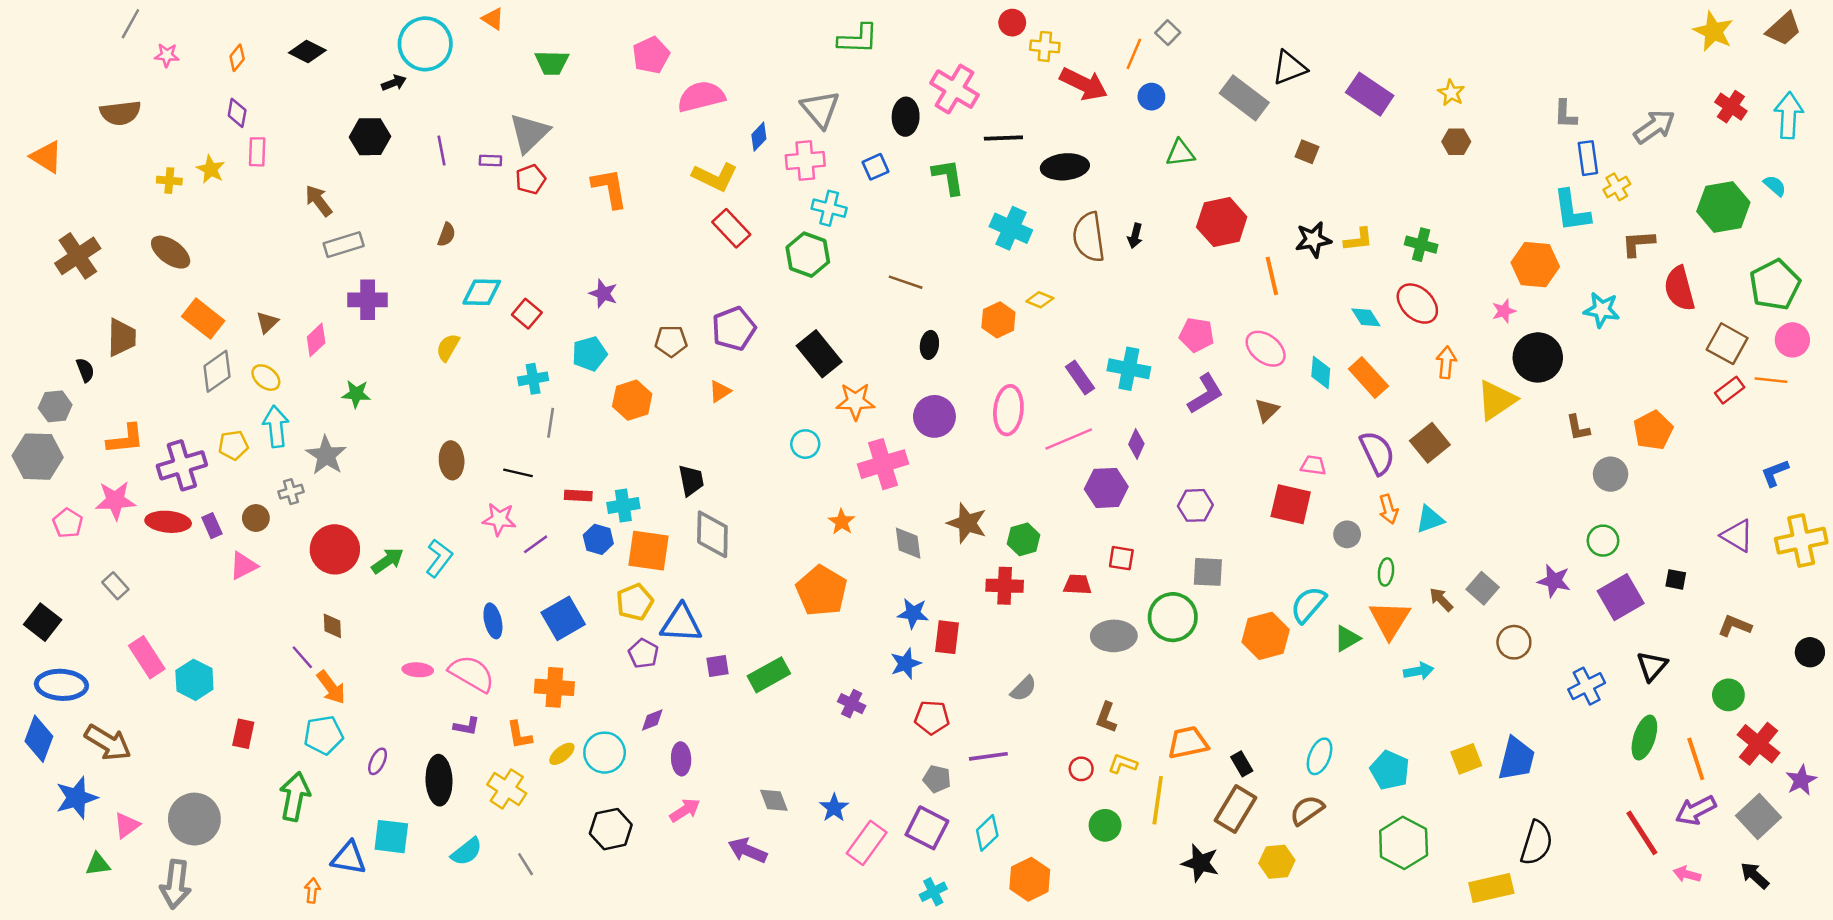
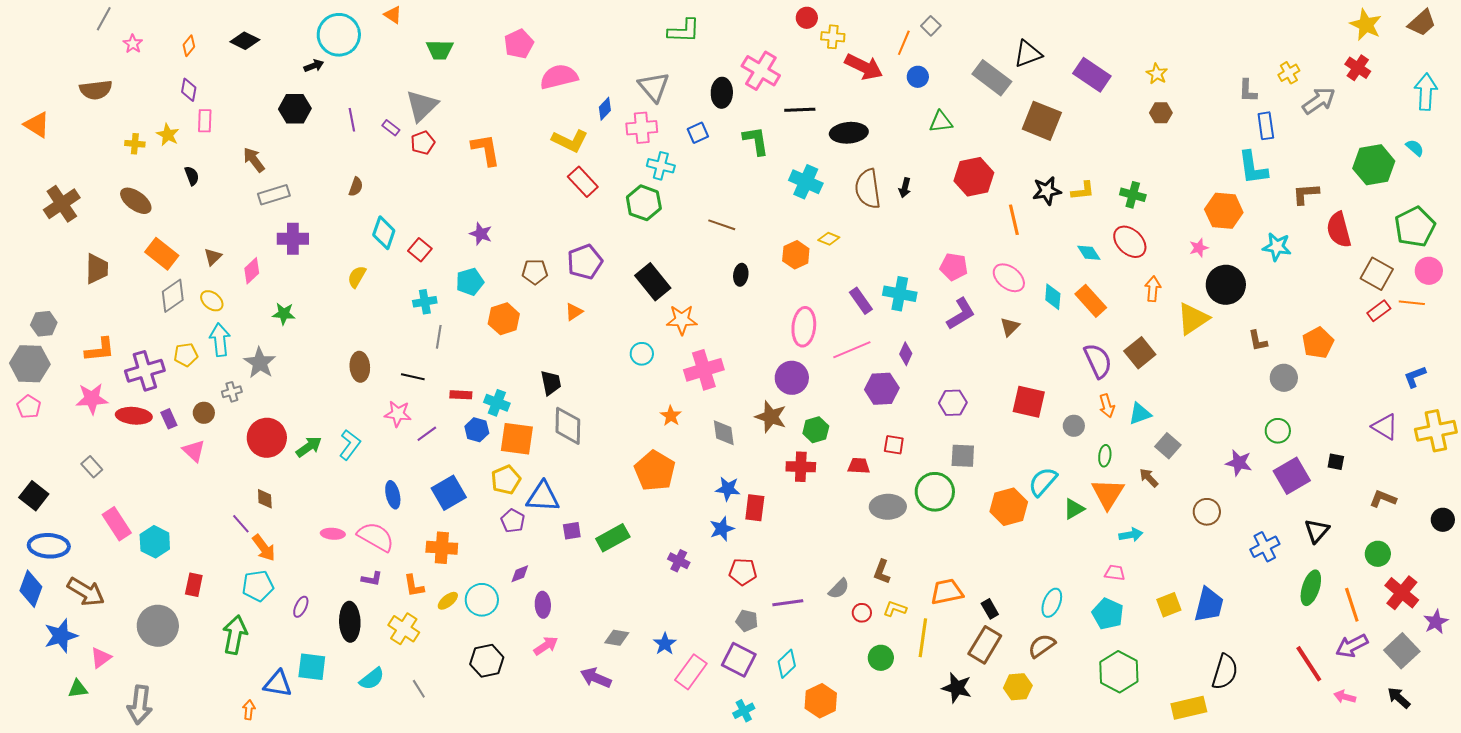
pink star: (167, 55) -> (133, 44), turned 30
red cross: (1731, 107) -> (1358, 68), moved
brown square: (1307, 152) -> (1042, 121), size x2.0
purple rectangle: (490, 161) -> (391, 128), turned 36
yellow cross: (1617, 187) -> (1289, 73), moved
cyan diamond: (482, 292) -> (384, 233), turned -72
black semicircle: (85, 370) -> (192, 176), moved
purple circle: (934, 416) -> (792, 378), moved
pink trapezoid: (1313, 465) -> (1115, 573), moved
cyan cross: (623, 505) -> (497, 403), turned 30
pink pentagon: (68, 523) -> (29, 407), moved
pink triangle: (243, 566) -> (194, 451), turned -50
gray square: (1483, 588) -> (1168, 446), moved
gray semicircle: (1024, 689) -> (839, 589), moved
gray diamond: (774, 800) -> (617, 638), turned -60
gray circle: (194, 819) -> (158, 626), moved

